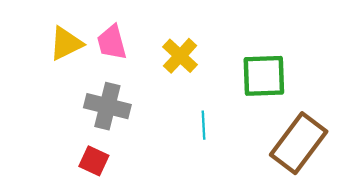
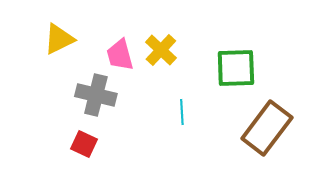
pink trapezoid: (112, 42) -> (120, 55), moved

